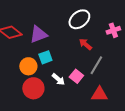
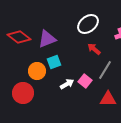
white arrow: (58, 79) -> (67, 84), turned -72
red circle: (33, 88) -> (23, 93), moved

